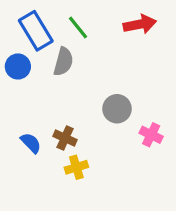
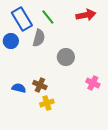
gray circle: (117, 109) -> (66, 57), moved
blue semicircle: (31, 143) -> (19, 88), turned -32

